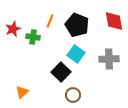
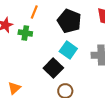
orange line: (50, 21) -> (34, 12), moved

